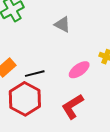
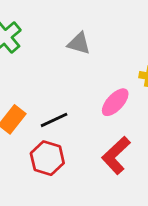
red hexagon: (25, 99) -> (47, 158), size x0.7

